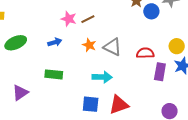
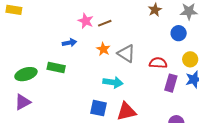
blue circle: (151, 11) -> (179, 33), moved
green ellipse: (16, 43) -> (26, 74), moved
green rectangle: (54, 74) -> (56, 67), moved
purple triangle: (20, 93) -> (23, 102), moved

